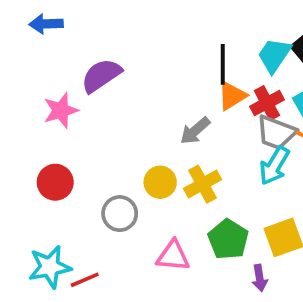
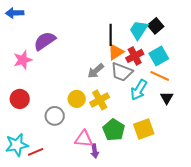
gray trapezoid: (276, 133) -> (122, 72), moved
purple arrow: (260, 278) -> (95, 151), moved

